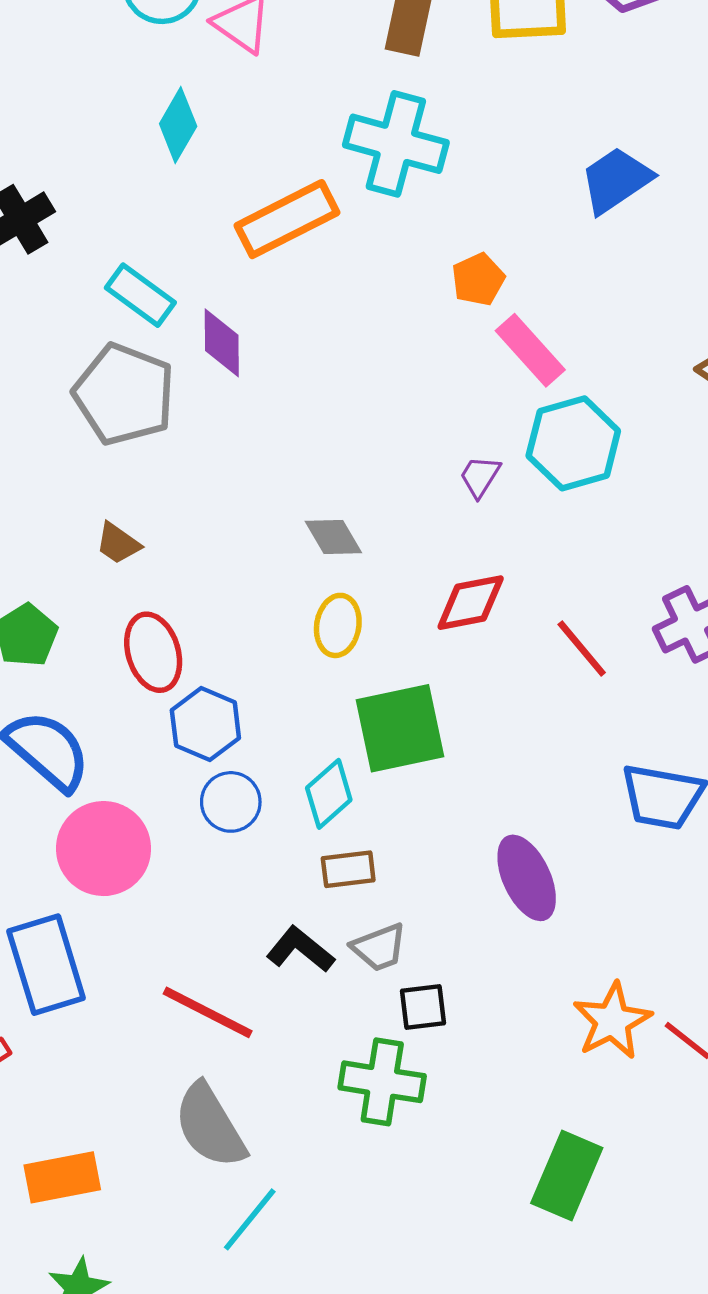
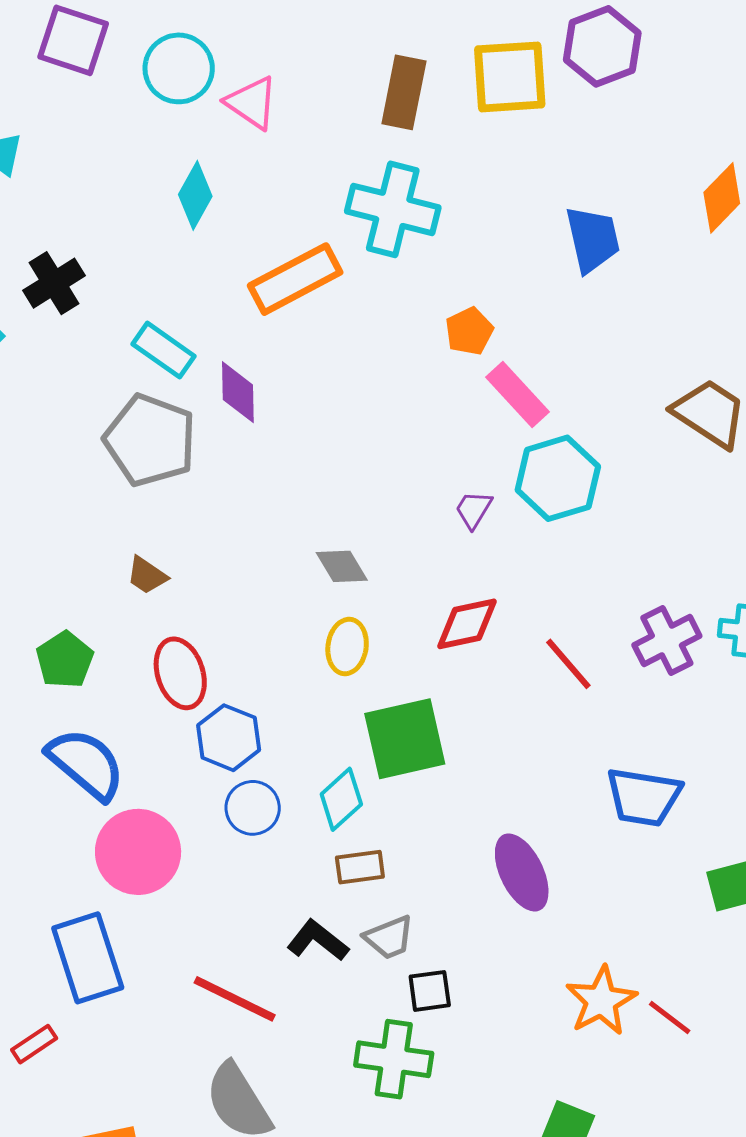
blue trapezoid: (616, 180) -> (593, 239), turned 112

